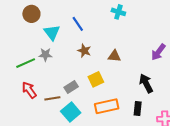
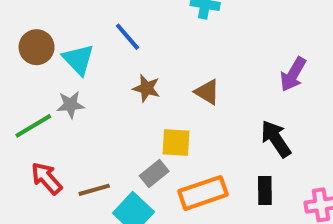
brown circle: (31, 14) -> (37, 47), moved
brown triangle: (114, 56) -> (207, 92), turned 32
yellow square: (96, 79) -> (176, 142), turned 35
gray rectangle: (71, 87) -> (154, 174), moved

